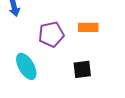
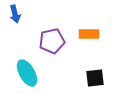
black square: (82, 69) -> (95, 78), moved

